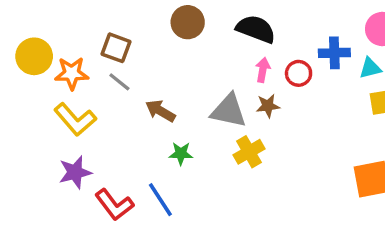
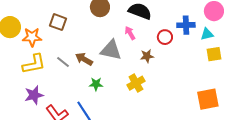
pink arrow: (263, 70) -> (130, 33), moved, turned -40
gray line: (119, 82) -> (63, 62), moved
gray triangle: (229, 111) -> (111, 50), moved
yellow L-shape: (75, 119) -> (34, 64), turned -60

